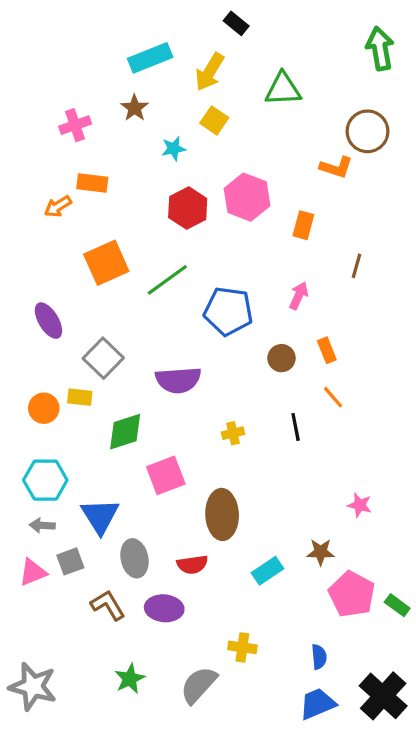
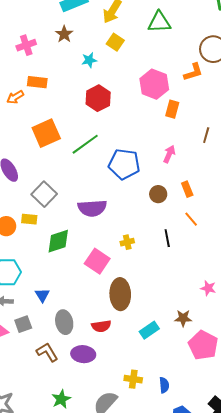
orange L-shape: (336, 167) -> (193, 72), turned -35
pink hexagon: (247, 197) -> (154, 84), moved
pink square: (166, 475) -> (97, 261), moved, turned -35
blue triangle: (100, 516) -> (42, 295), size x0.6
blue semicircle: (319, 657) -> (164, 385), moved

